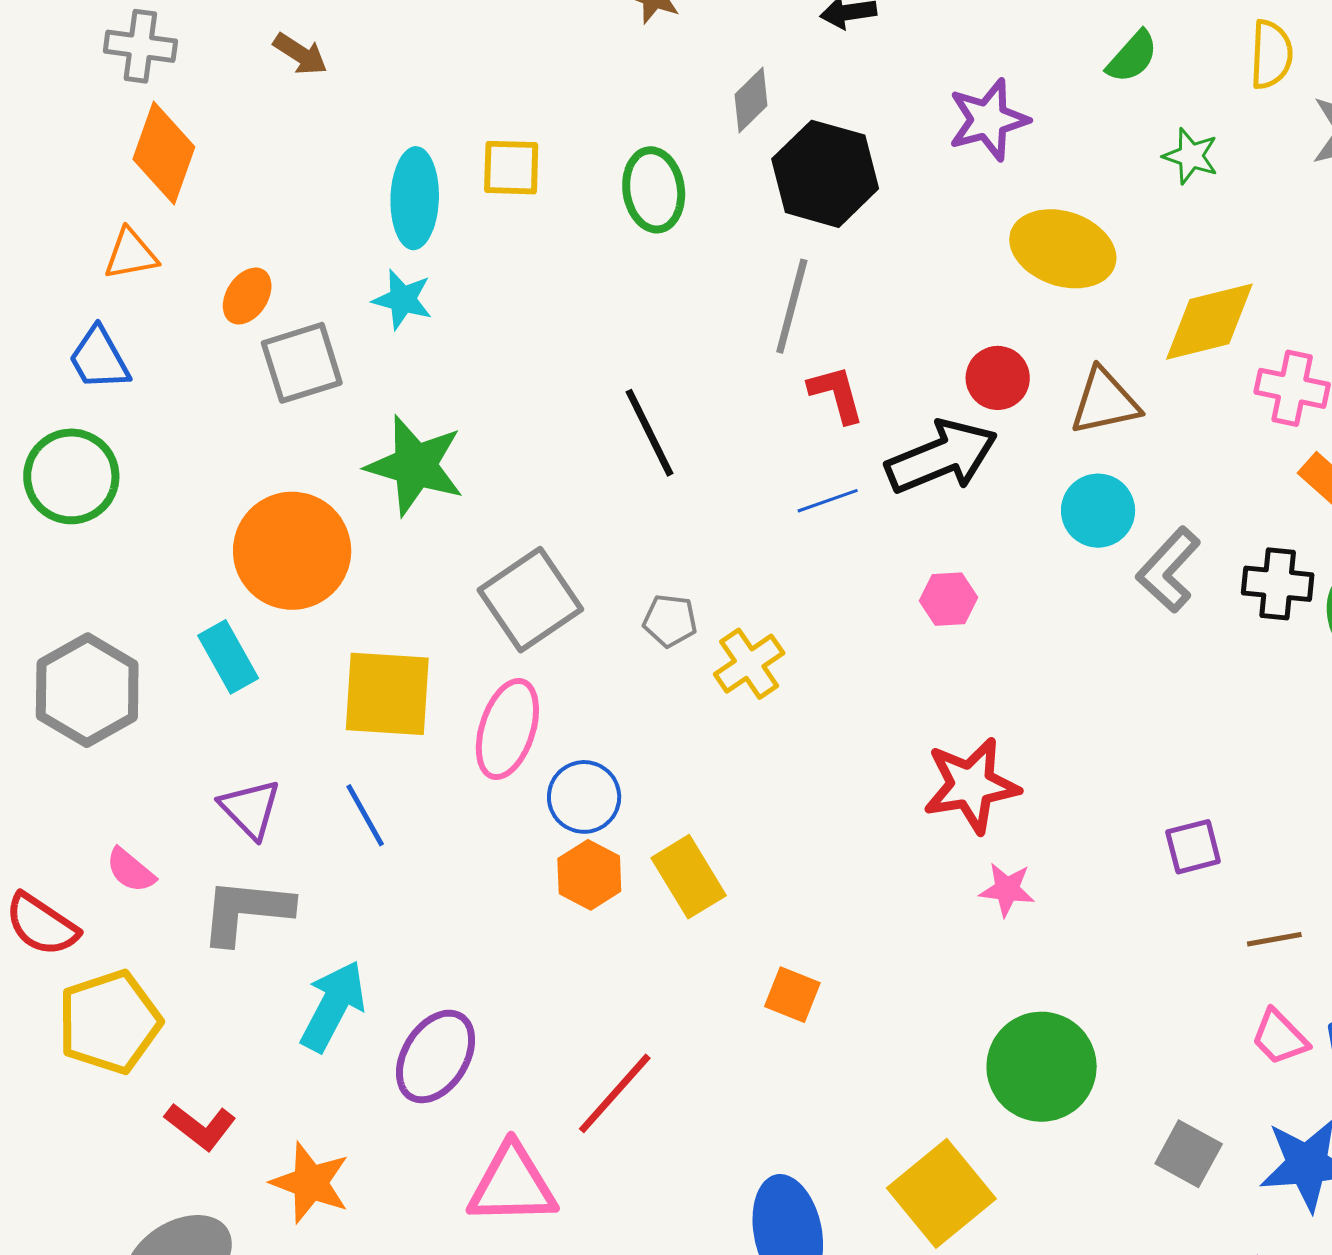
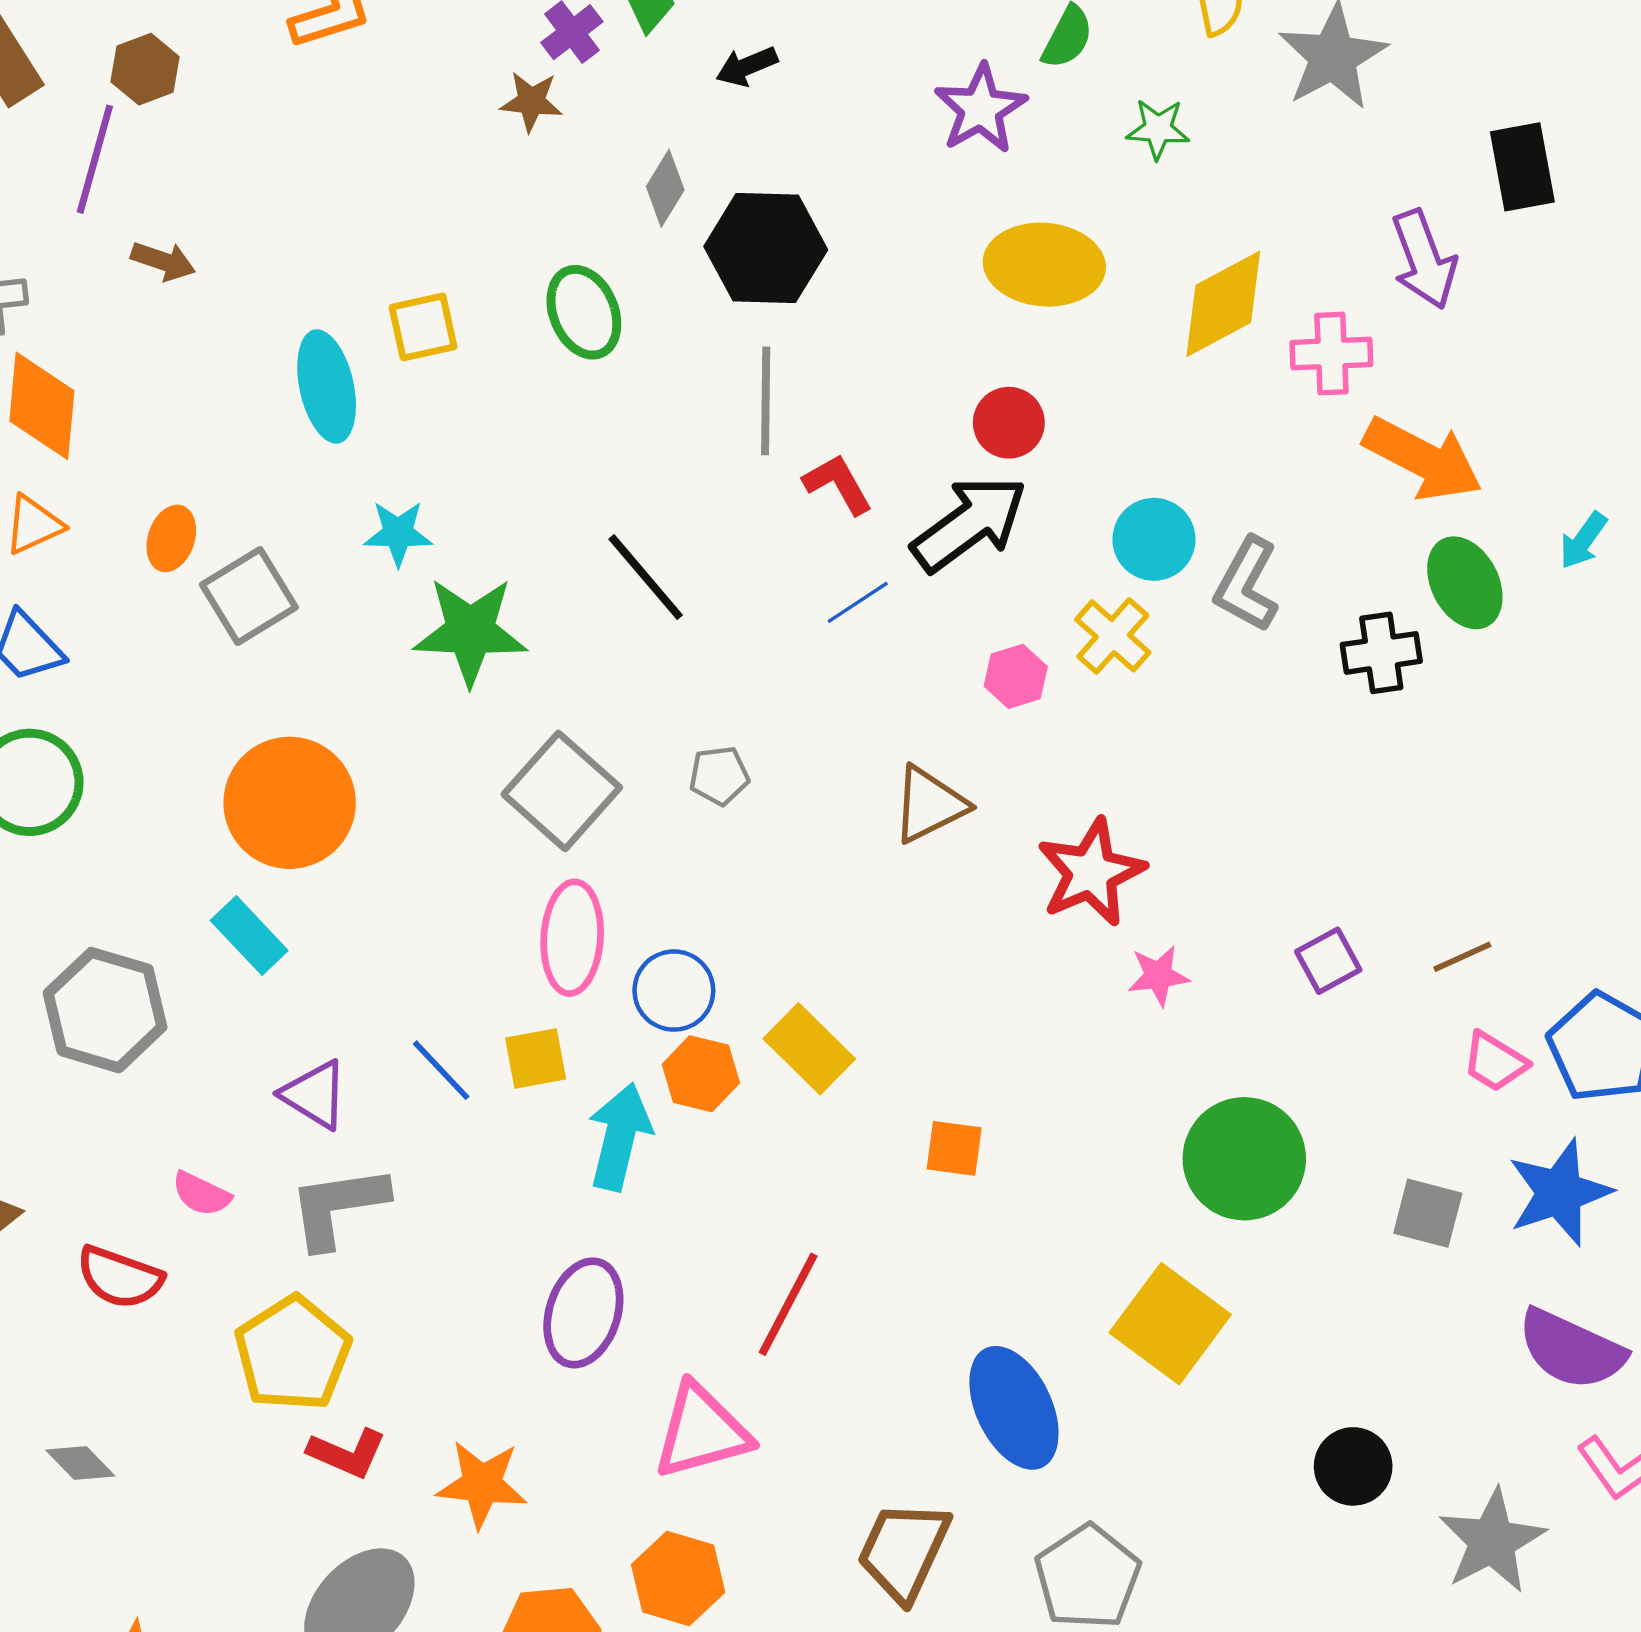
purple star: (988, 120) -> (981, 109), moved
cyan star: (403, 299) -> (398, 533), moved
brown triangle: (1105, 402) -> (929, 805), moved
green star: (415, 466) -> (470, 631), moved
black cross: (1278, 584) -> (1381, 653), moved
yellow cross: (749, 664) -> (1113, 636), moved
yellow square: (387, 694) -> (536, 1059), moved, size x0.6
purple square: (1193, 847) -> (1328, 961), moved
cyan arrow: (333, 1006) -> (620, 1137), moved
yellow pentagon: (109, 1022) -> (293, 1354), moved

